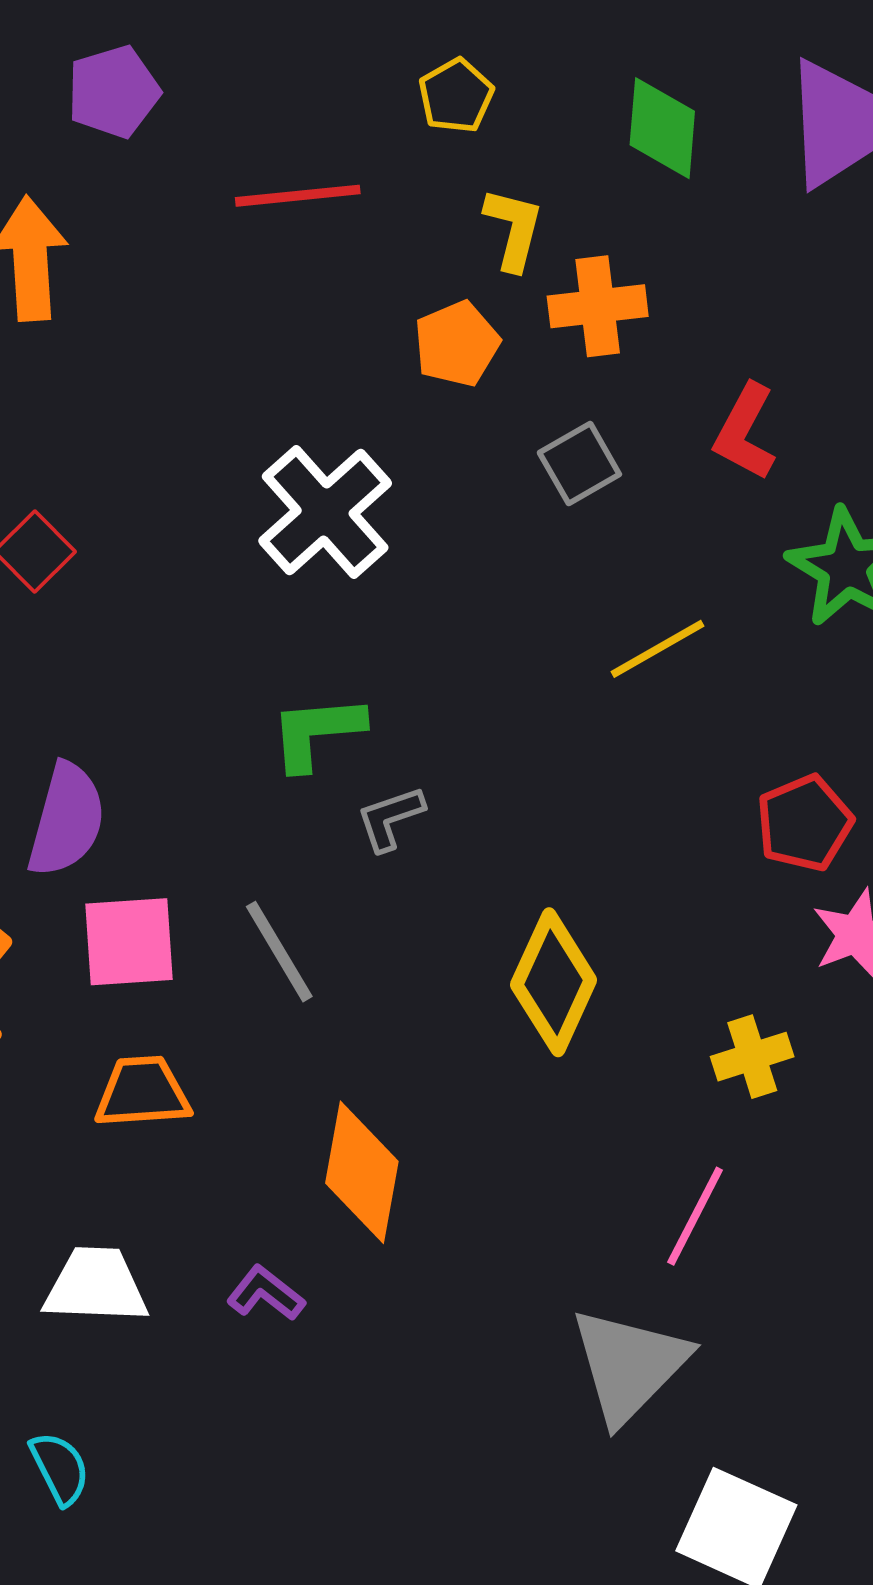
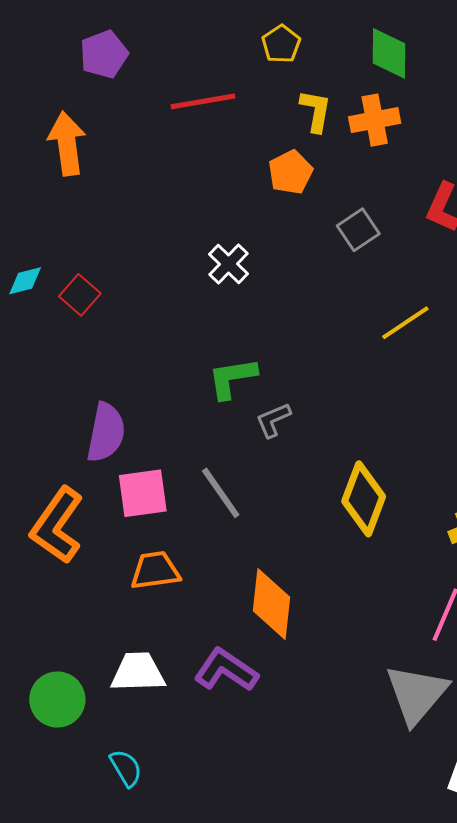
orange cross: (598, 306) -> (375, 120), moved
white cross: (325, 512) -> (229, 264), size x0.6
purple L-shape: (266, 1293) -> (226, 670), size x1.6

